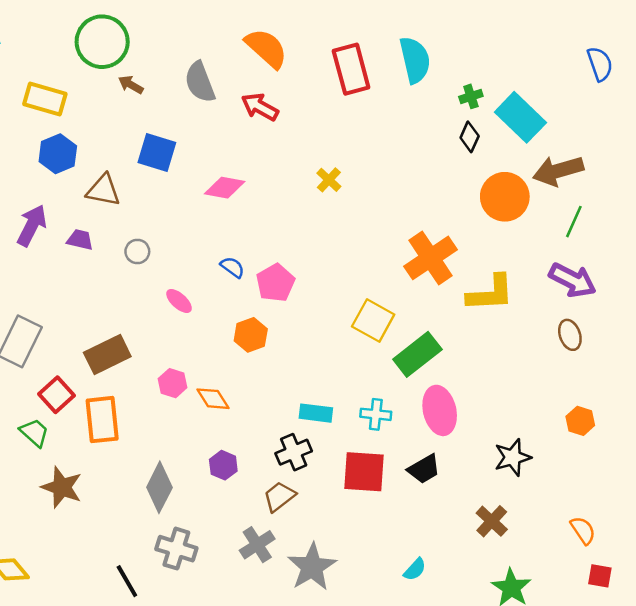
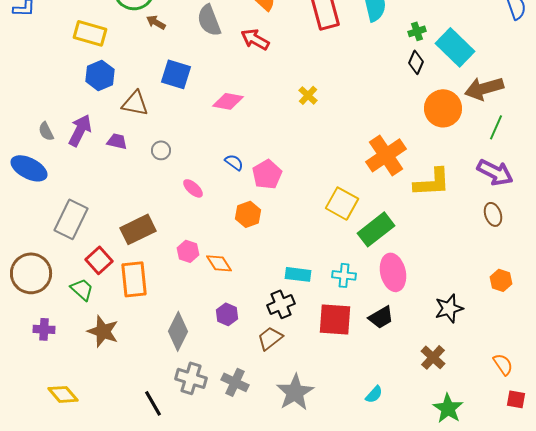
gray cross: (257, 545) -> (235, 382), moved, turned -32

